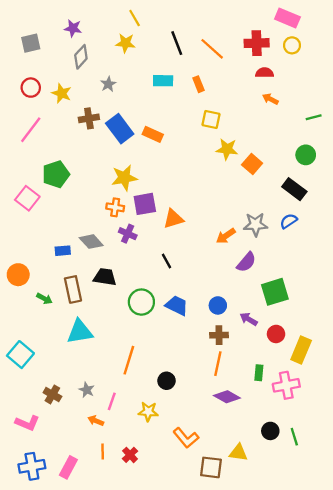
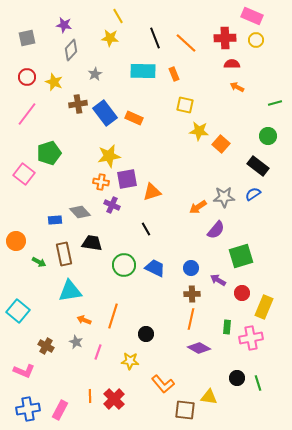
cyan rectangle: (163, 81) -> (143, 71), size x1.4
orange arrow: (96, 421) -> (84, 320), moved
red cross: (130, 455) -> (114, 399), size x1.5

